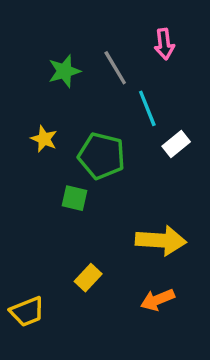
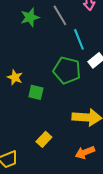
yellow star: (44, 139) -> (15, 77), moved
green pentagon: (102, 156) -> (67, 70), moved

